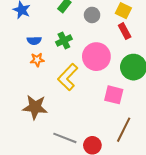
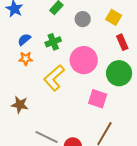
red rectangle: (125, 31) -> (122, 42), moved
blue semicircle: (34, 41) -> (24, 40), turned 136
brown star: (35, 107) -> (20, 105), size x0.7

